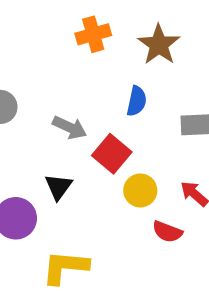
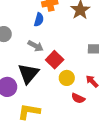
blue semicircle: (137, 101) -> (39, 20), moved
black triangle: (58, 187) -> (28, 73), size x1.6

